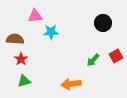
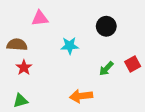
black circle: (103, 23) -> (106, 26), moved
cyan star: (51, 32) -> (70, 46), moved
green triangle: (24, 81) -> (20, 101), moved

